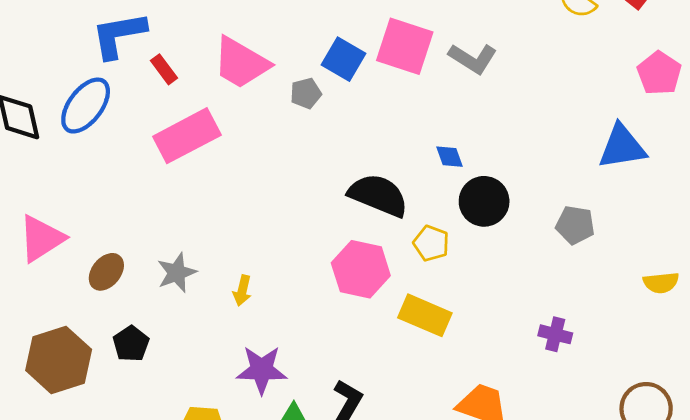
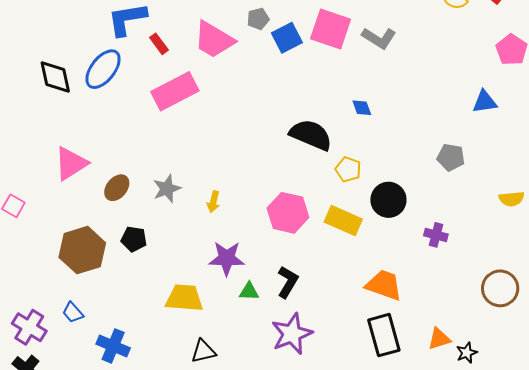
blue square: (343, 59) -> (287, 38), turned 32
gray pentagon: (306, 93) -> (258, 19), moved
blue triangle: (622, 147) -> (485, 102), size x0.7
black circle: (484, 201) -> (388, 200), moved
pink hexagon: (361, 269) -> (288, 213), moved
black pentagon: (131, 344) -> (134, 239), turned -30

